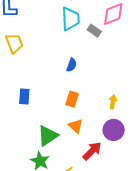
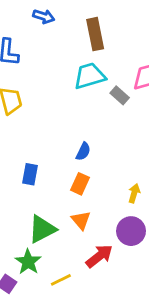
cyan trapezoid: (70, 19) -> (90, 76), turned -110
blue semicircle: (72, 65) -> (83, 151), moved
blue rectangle: (24, 96) -> (30, 174), moved

